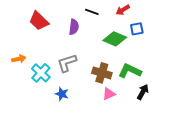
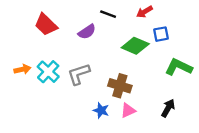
purple semicircle: (74, 27) -> (87, 32), turned 49
green L-shape: (130, 71) -> (179, 67), moved
cyan cross: (41, 73) -> (48, 72), moved
blue star: (62, 94) -> (101, 110), moved

